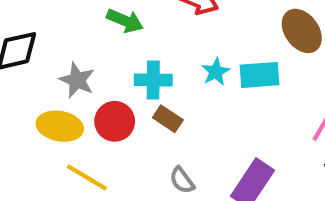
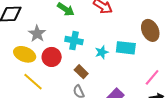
cyan star: (216, 72) -> (102, 52), moved
brown rectangle: (168, 119) -> (81, 72), moved

